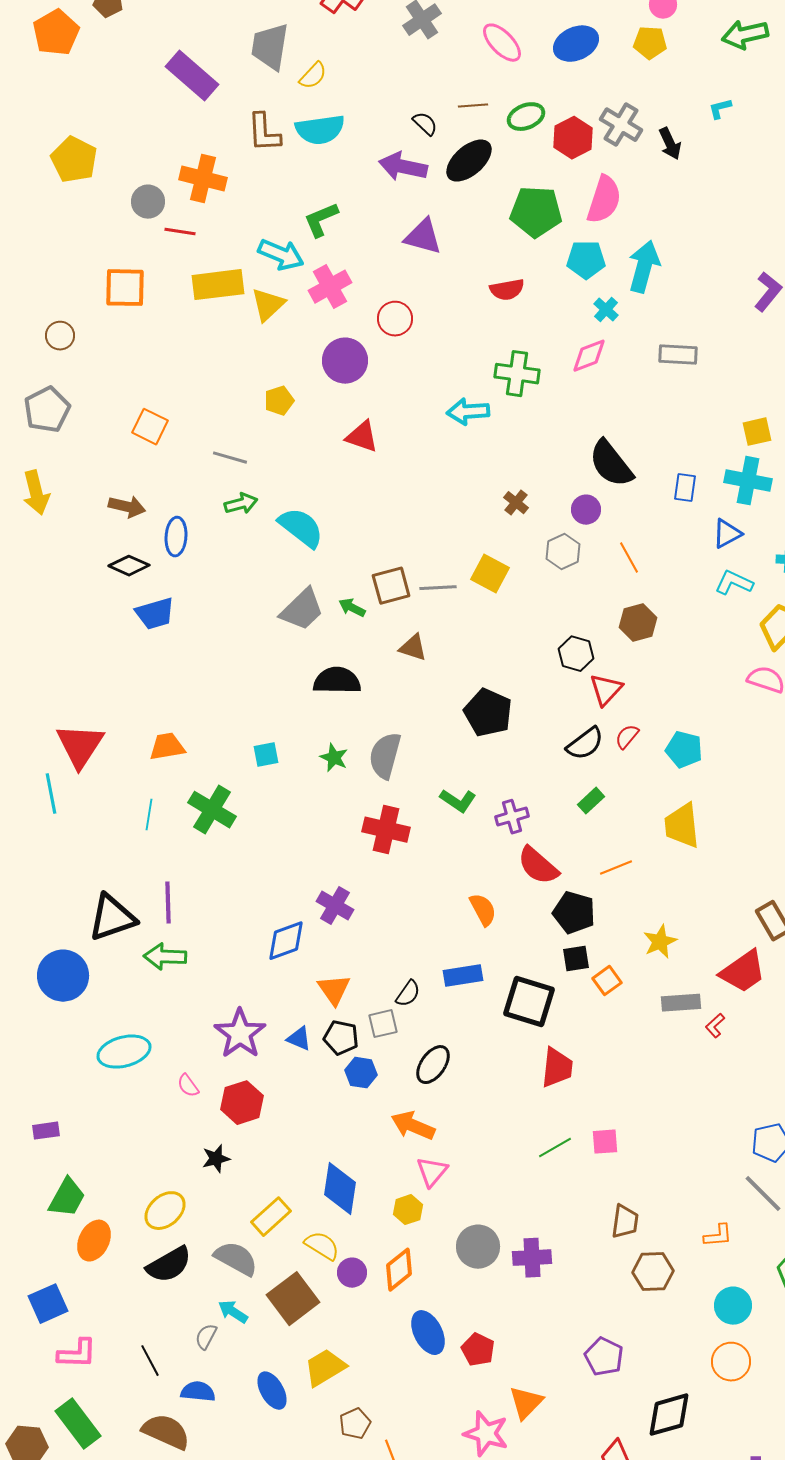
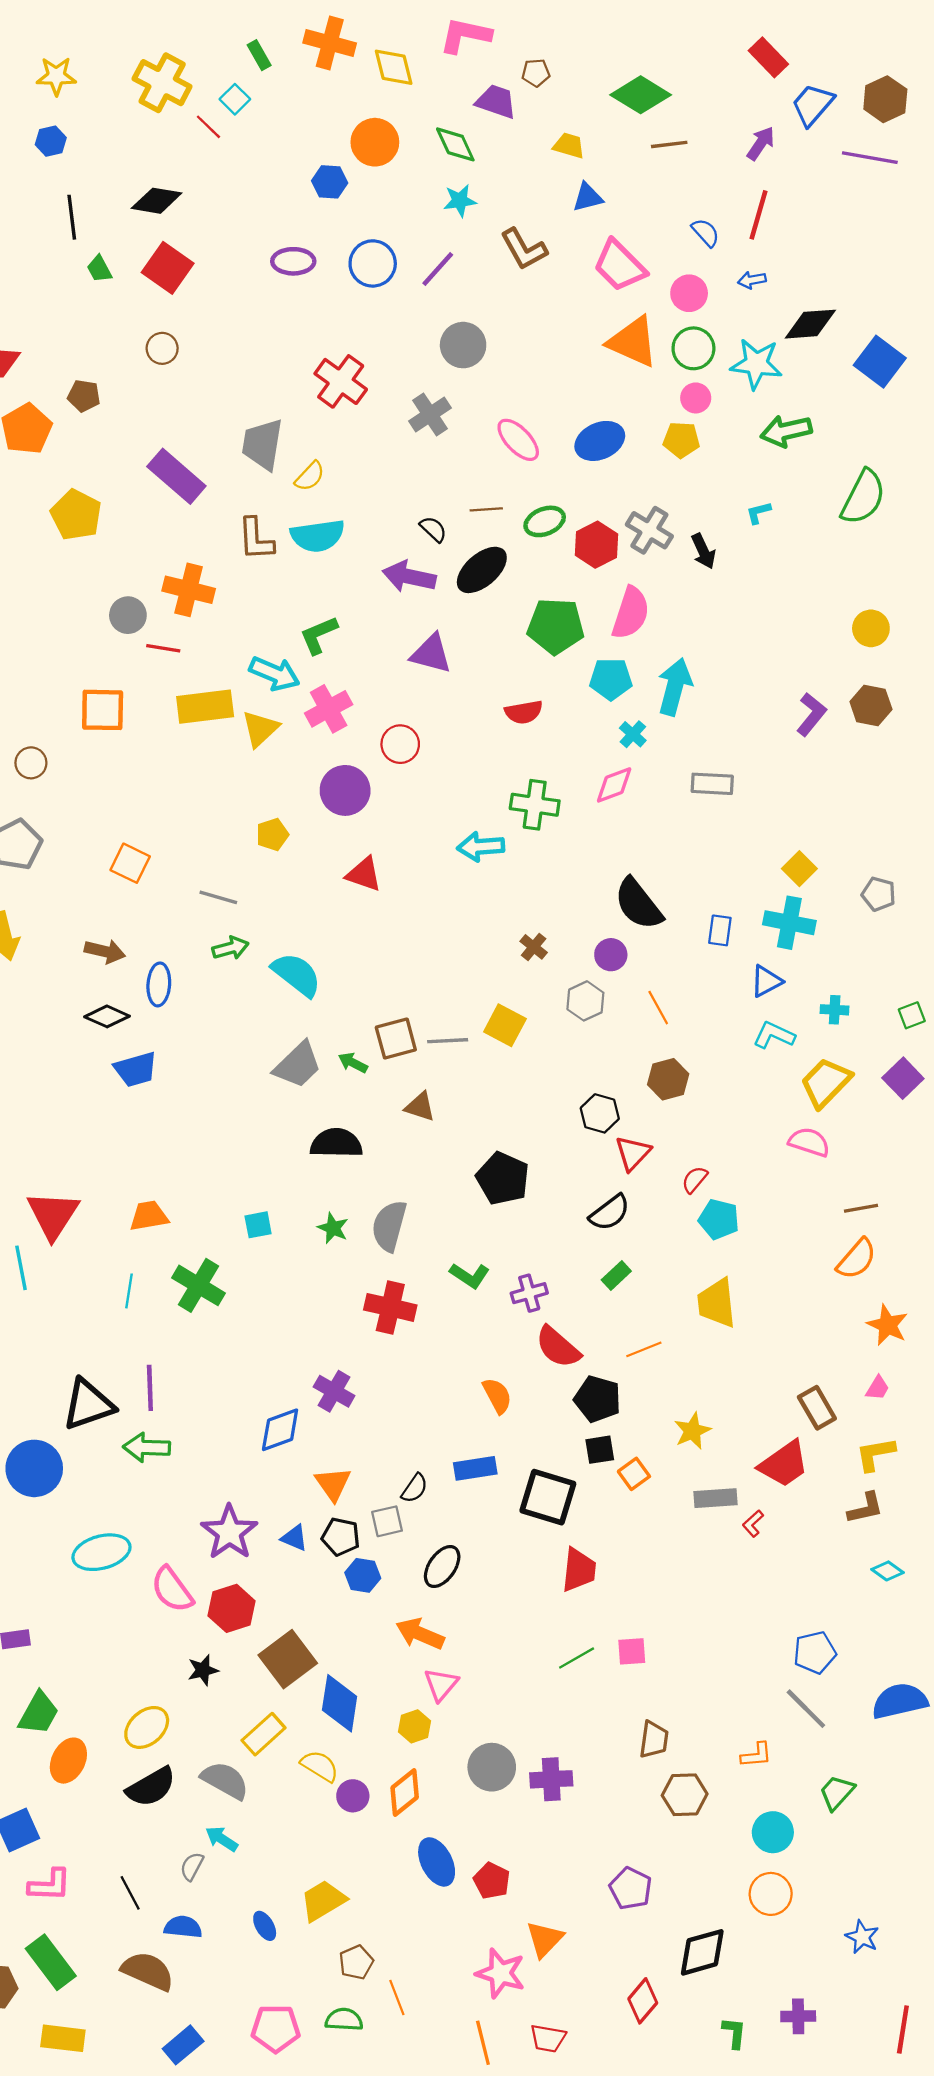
yellow pentagon: (74, 160) -> (76, 515), moved
yellow square: (757, 432) -> (799, 869), turned -32
red semicircle: (627, 737) -> (695, 1180), moved
pink semicircle: (188, 1086) -> (172, 1590), size x1.8
brown square: (293, 1299) -> (288, 1659), moved
blue ellipse: (272, 1391) -> (265, 1926), size x0.7

